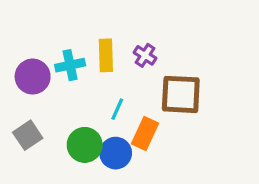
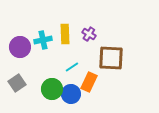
cyan line: (117, 109) -> (72, 67), turned 32

